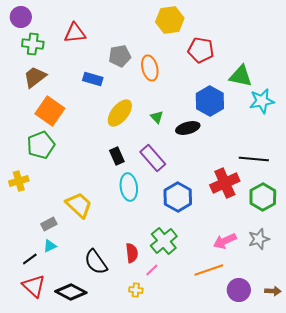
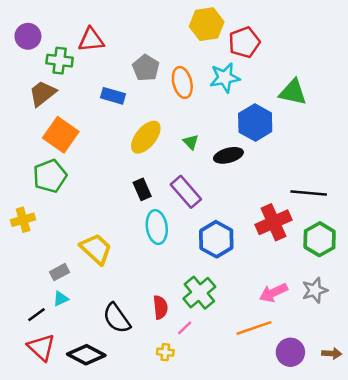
purple circle: (21, 17) -> (28, 36), moved
green cross: (33, 44) -> (60, 61), moved
red pentagon: (201, 50) -> (244, 42), moved, turned -30
gray pentagon: (120, 56) -> (146, 68), turned -30
cyan star: (262, 101) -> (225, 78), moved

